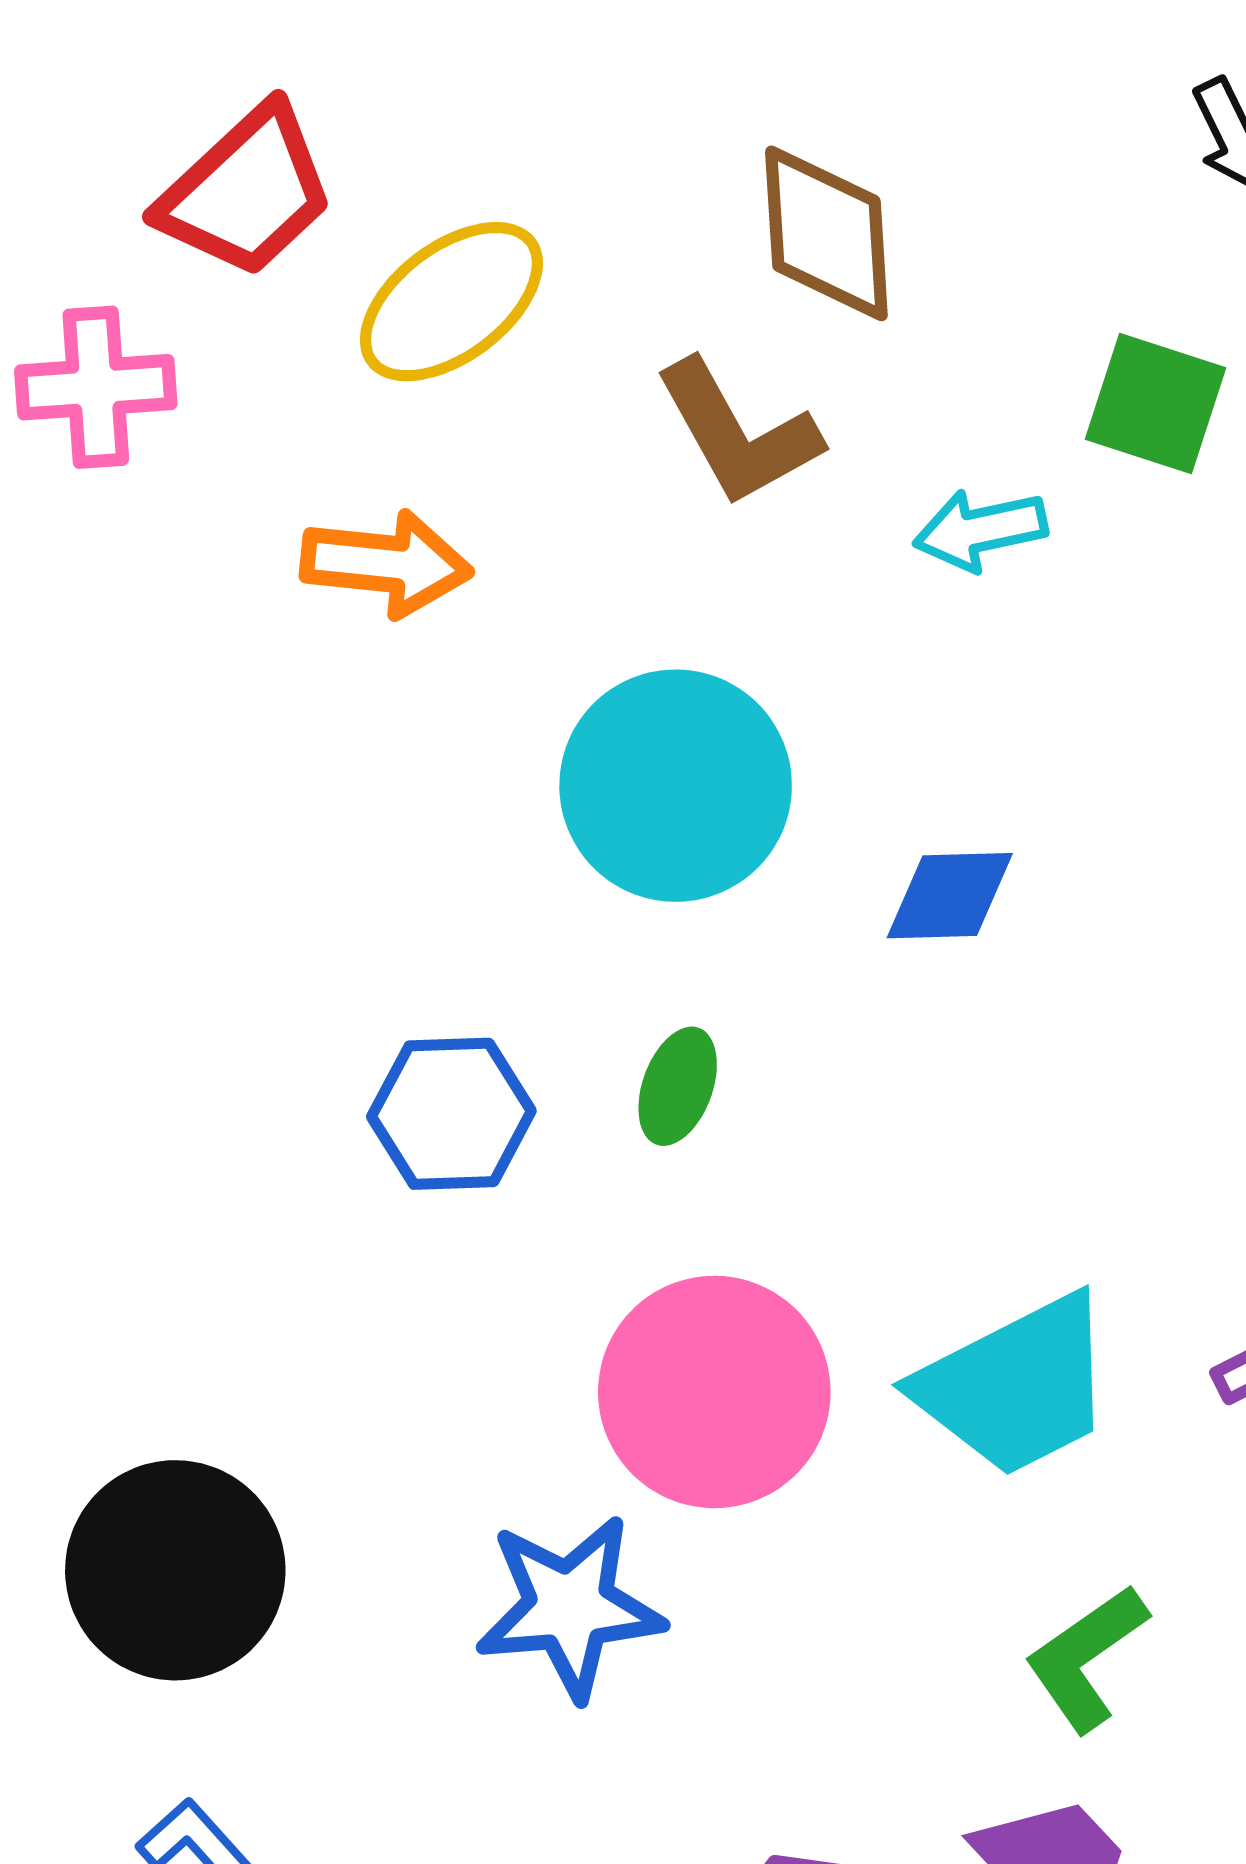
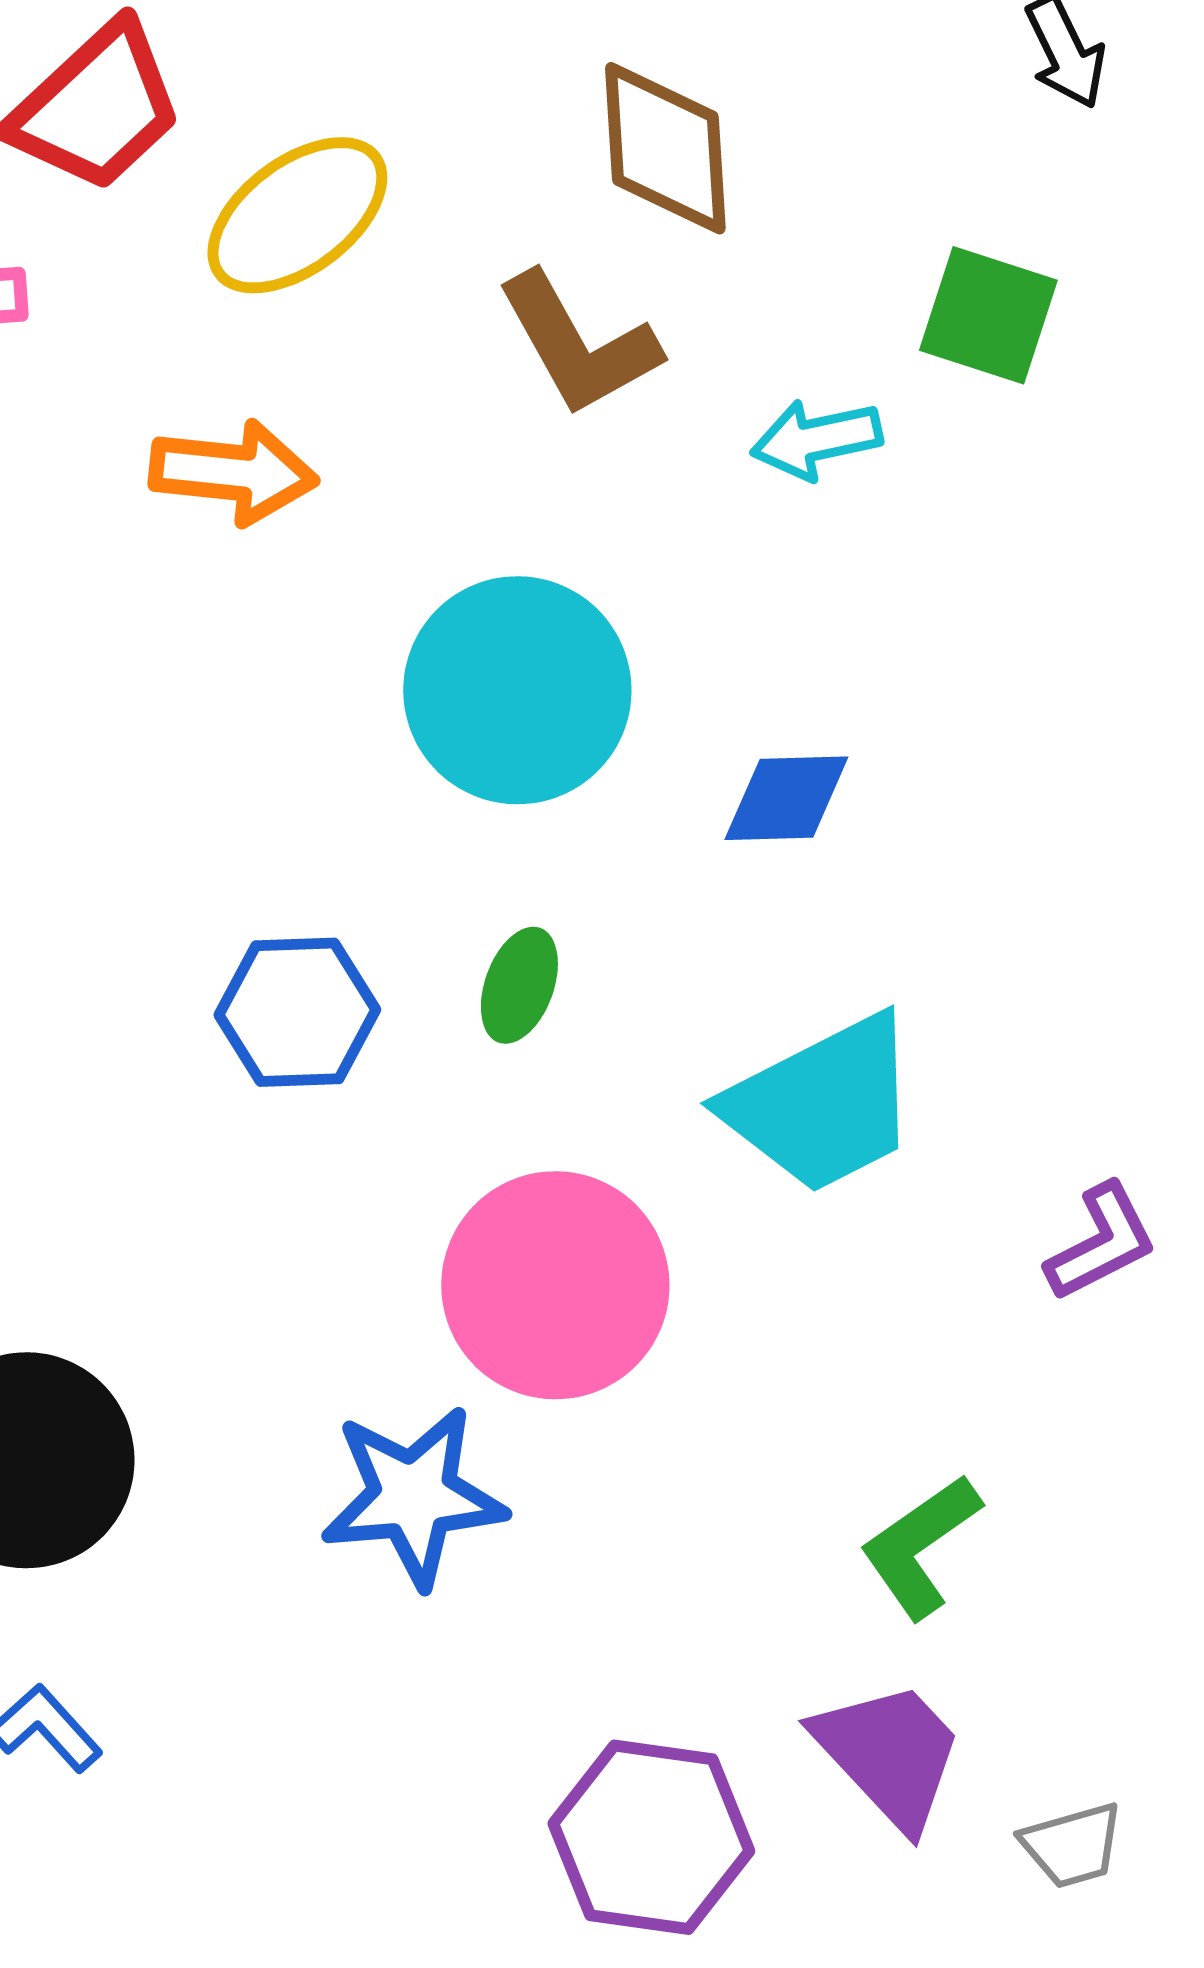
cyan trapezoid: (1016, 1386) -> (822, 1104), moved

